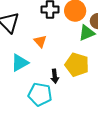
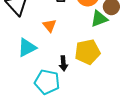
yellow pentagon: (77, 65) -> (87, 52), turned -30

